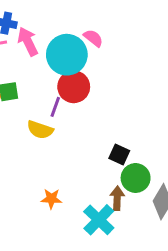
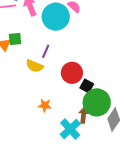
red circle: (74, 87) -> (72, 73), moved
green circle: (136, 178) -> (97, 102), size x1.4
orange star: (51, 199) -> (45, 105), moved

